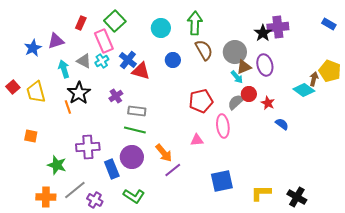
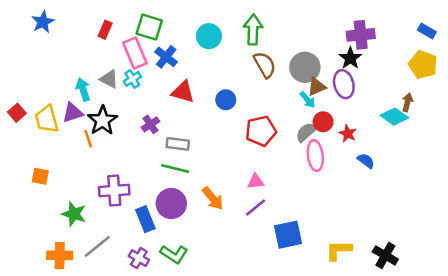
green square: (115, 21) -> (149, 27), turned -30
black star: (263, 33) -> (350, 58), moved
purple triangle: (56, 41) -> (73, 113), moved
blue star: (33, 48) -> (43, 22), moved
blue cross: (128, 60) -> (166, 57), moved
blue circle: (173, 60) -> (226, 100), moved
yellow pentagon: (330, 71) -> (423, 65), moved
pink ellipse: (223, 126) -> (315, 156), moved
purple line: (173, 170) -> (256, 207), moved
purple cross: (95, 200) -> (139, 258), moved

